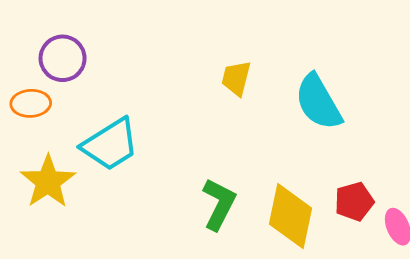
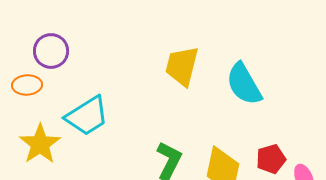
yellow trapezoid: (236, 78) -> (182, 66), size x1.5

